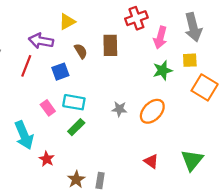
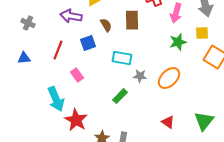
red line: (26, 66) -> (58, 50), moved
cyan rectangle: (74, 102) -> (122, 58), moved
green rectangle: (76, 127) -> (120, 96), moved
red star: (47, 159) -> (76, 120), size x1.6

